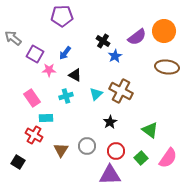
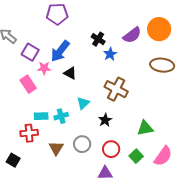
blue arrow: (65, 53) -> (60, 51), size x1.6
cyan triangle: (96, 94) -> (83, 103), moved
cyan cross: (66, 96) -> (61, 116), moved
pink rectangle: (32, 98) -> (28, 84), moved
green triangle: (150, 130) -> (145, 128), turned -48
red cross: (34, 135) -> (29, 133), turned -36
purple triangle: (110, 175) -> (105, 173), size x0.7

